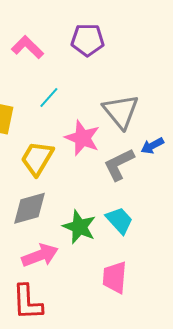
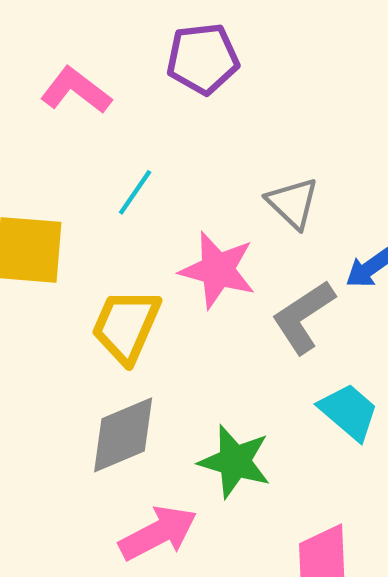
gray triangle: (121, 111) -> (293, 203), size x0.7
cyan trapezoid: (119, 220) -> (349, 412), moved

